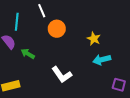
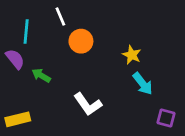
cyan arrow: (102, 60) -> (143, 84), turned -114

